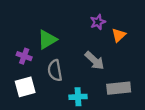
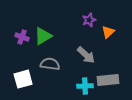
purple cross: (24, 56) -> (22, 37), moved
gray semicircle: (55, 70) -> (50, 64), turned 108
cyan cross: (78, 97) -> (85, 86), moved

